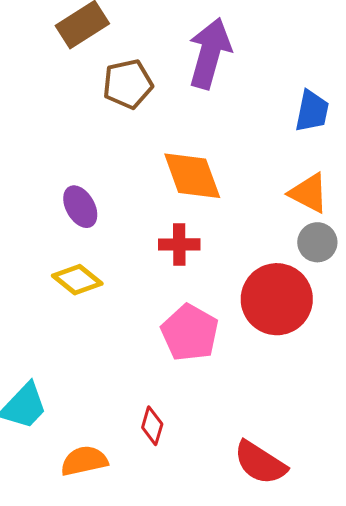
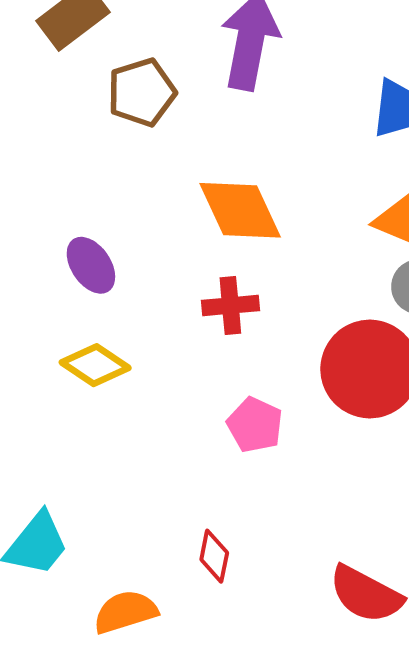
pink pentagon: (190, 333) -> (255, 425), size x0.7

